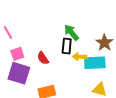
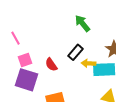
green arrow: (71, 33) -> (82, 23), moved
black rectangle: (67, 46) -> (76, 52), turned 35

